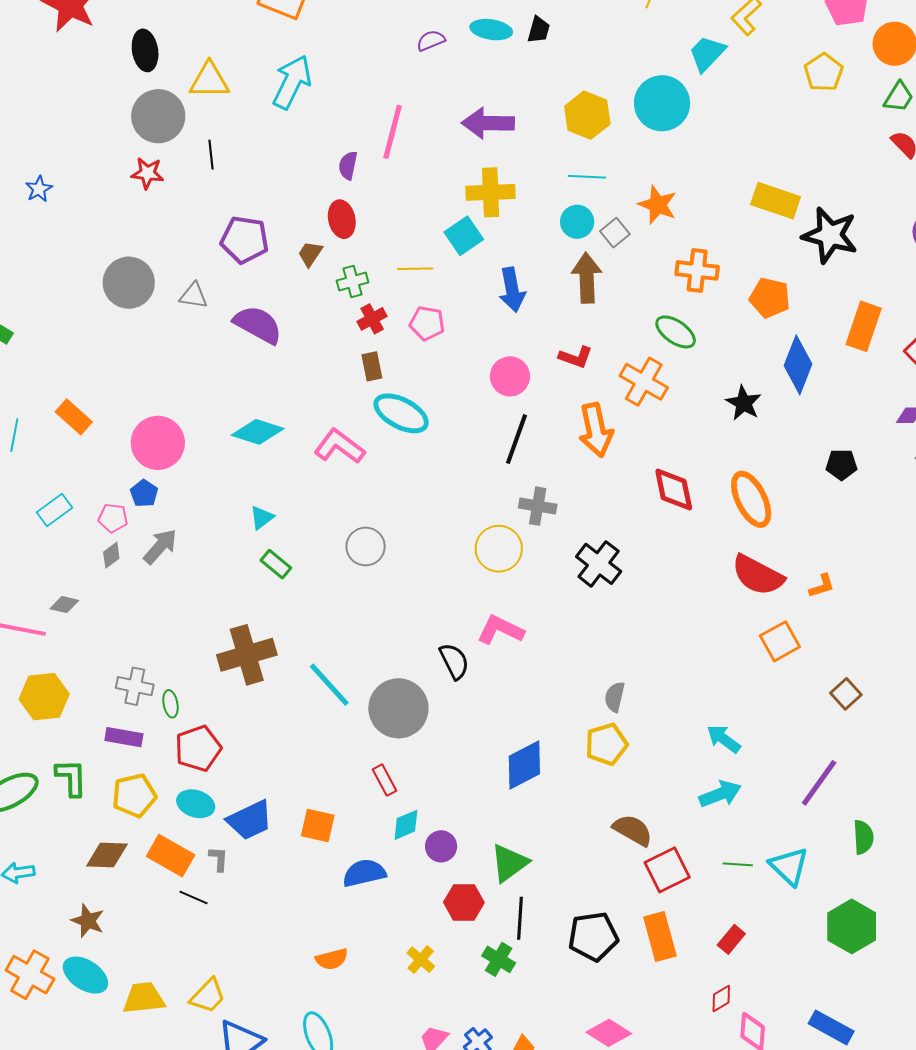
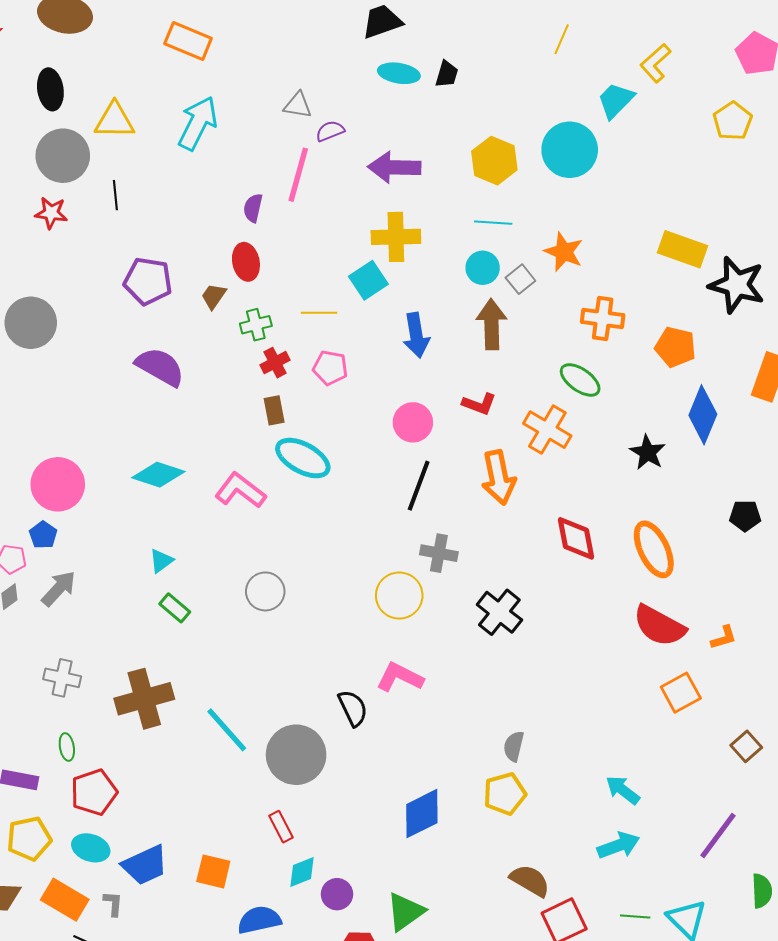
purple semicircle: (431, 41) -> (330, 131), moved
gray triangle: (194, 296) -> (298, 105), moved
gray cross: (135, 686) -> (62, 678), moved

